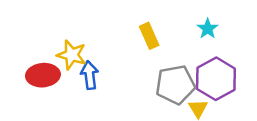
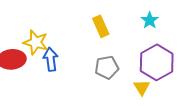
gray pentagon: (175, 85) -> (107, 67), moved, size x0.7

